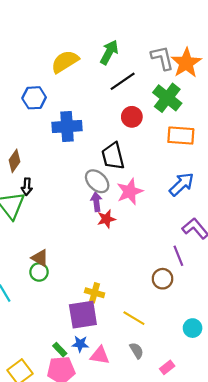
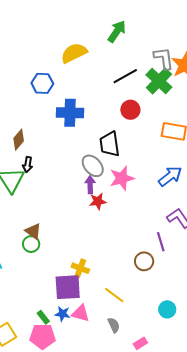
green arrow: (109, 52) -> (117, 31), moved
green cross: (167, 98) -> (159, 81), moved
pink triangle: (100, 355) -> (81, 313), moved

